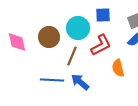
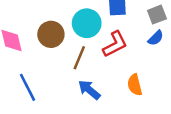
orange semicircle: (118, 68) -> (135, 85), moved
blue line: (52, 80) -> (28, 87), moved, turned 60

